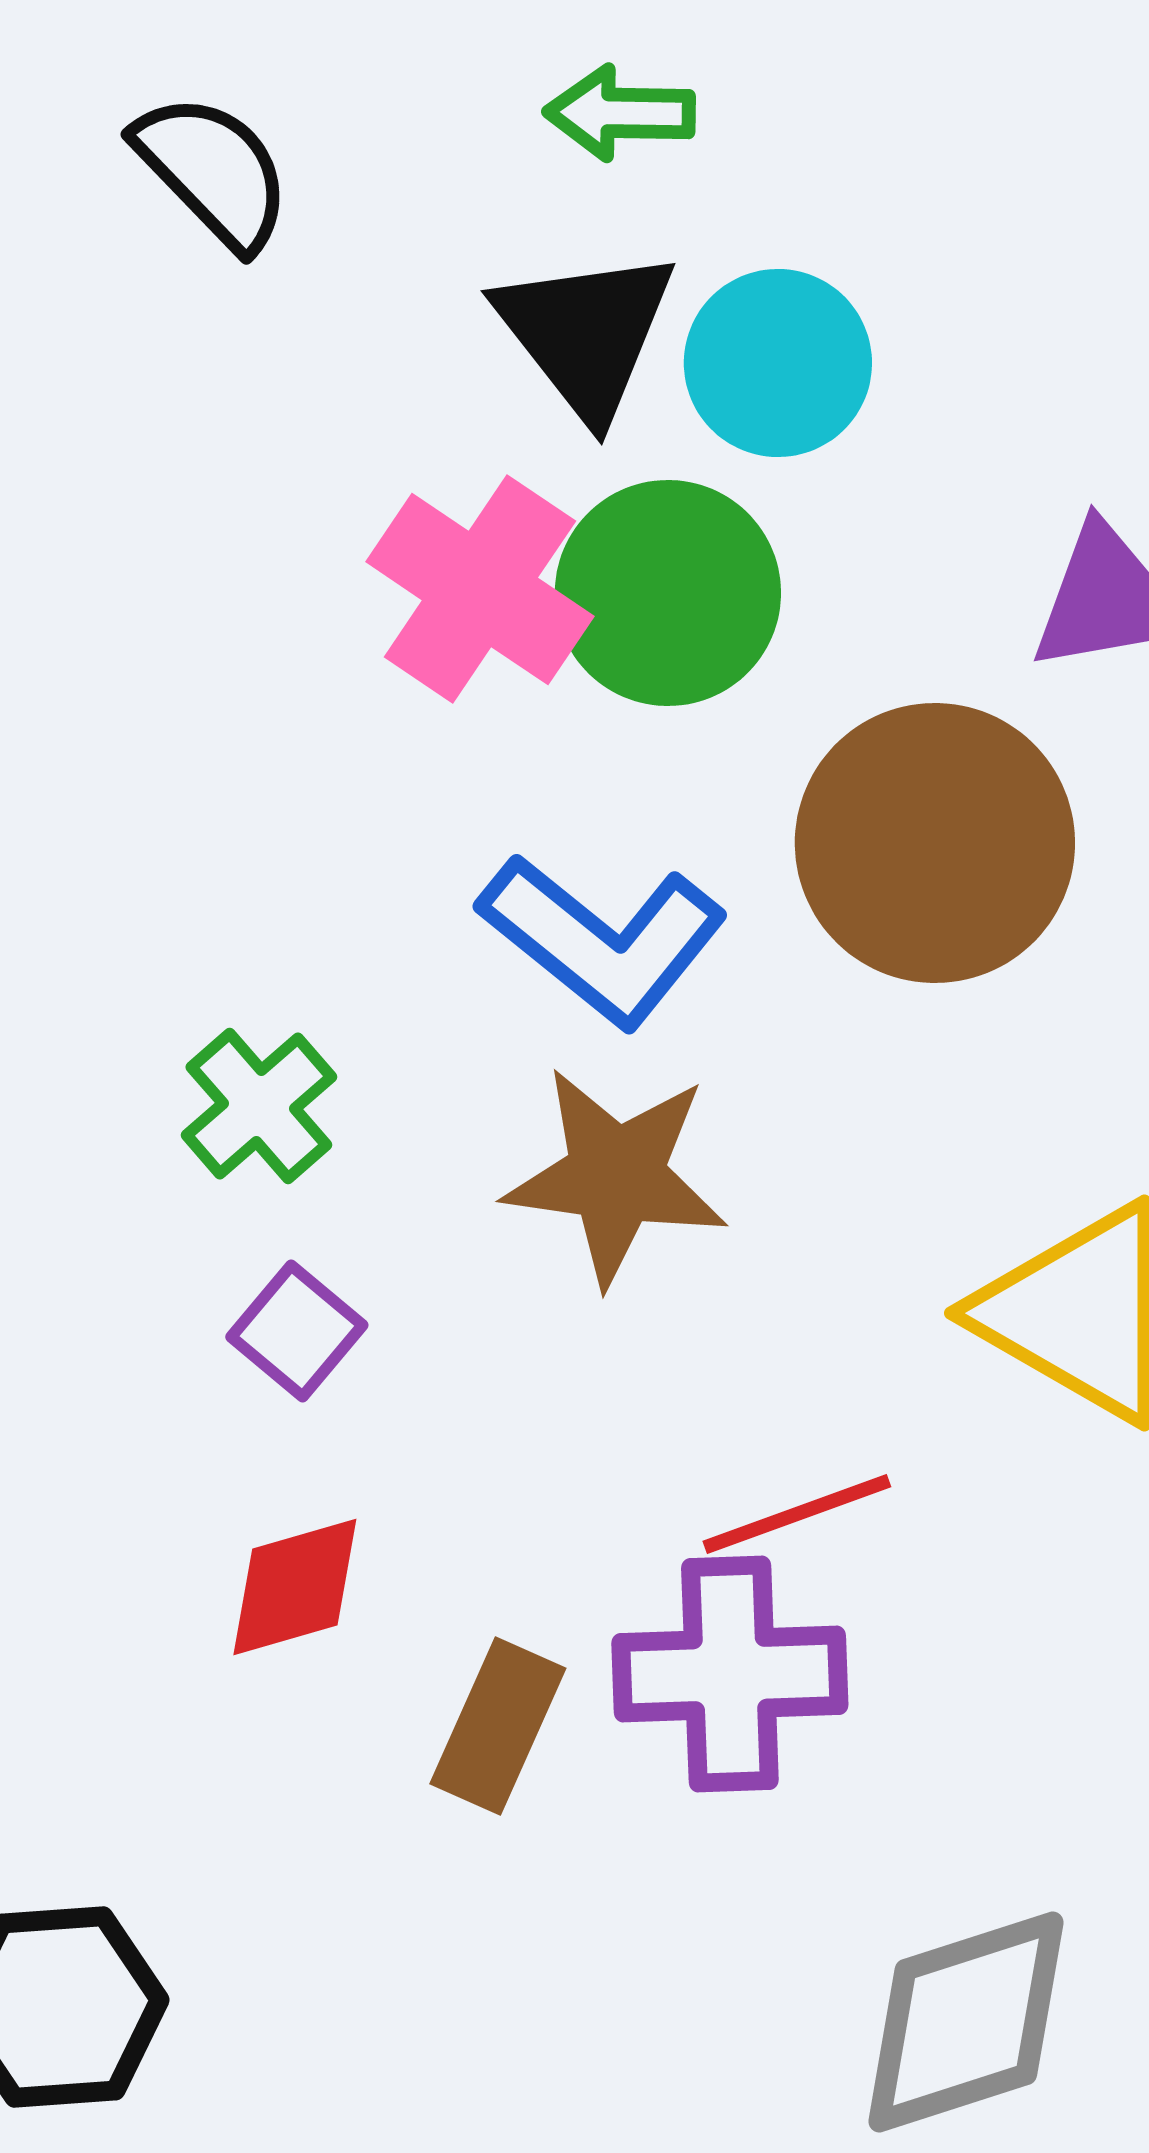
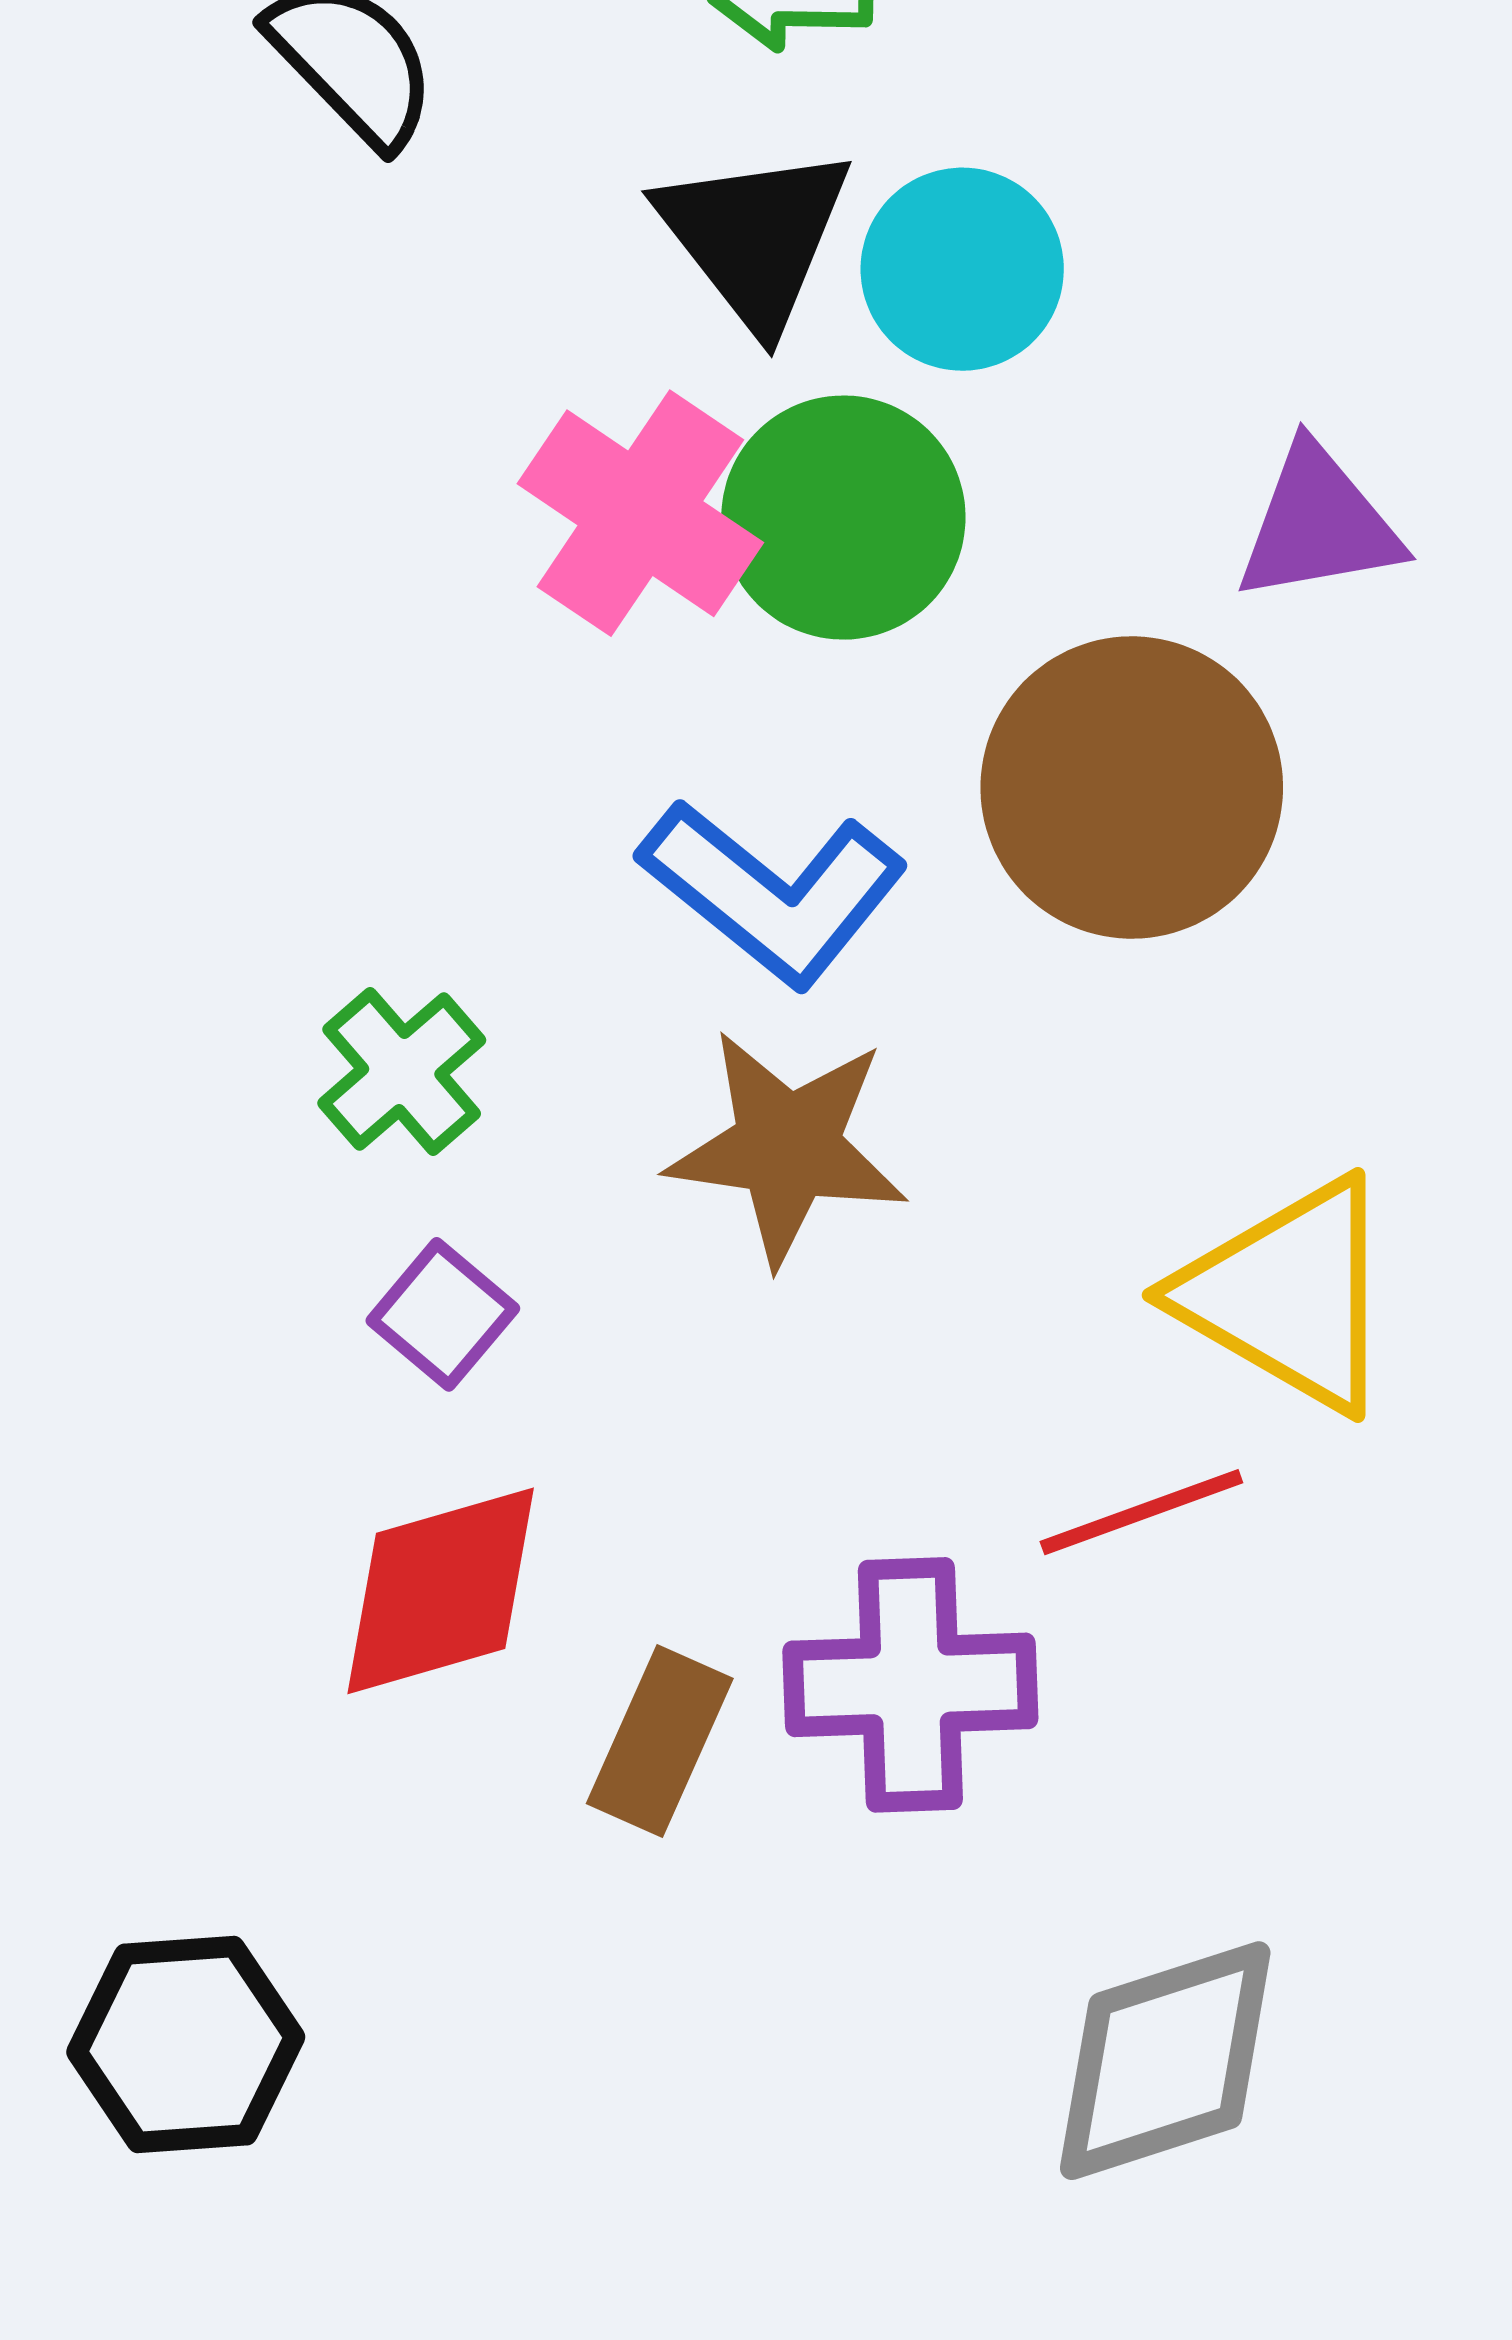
red line: (797, 1514) -> (1141, 1512), moved
red diamond: (295, 1587) -> (441, 1591), size x1.4

